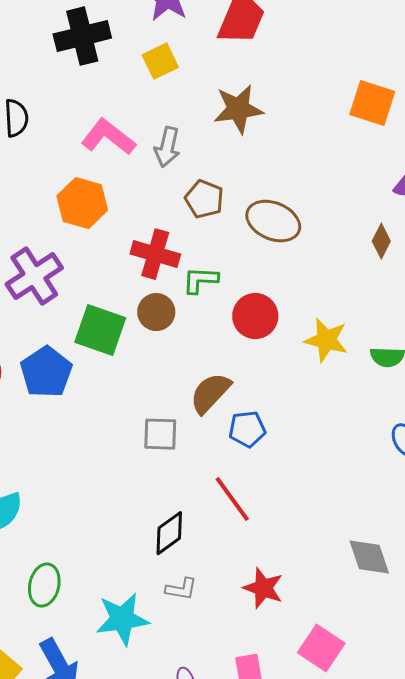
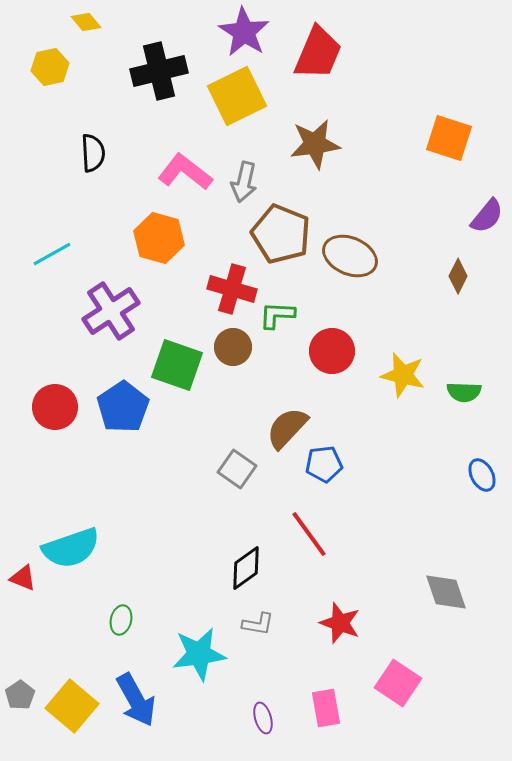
yellow square: (160, 61) -> (237, 96), size x1.6
brown pentagon: (204, 199) -> (281, 234), size x1.5
gray square: (160, 434) -> (237, 469), turned 33
green ellipse: (44, 585) -> (121, 620), size x0.7

